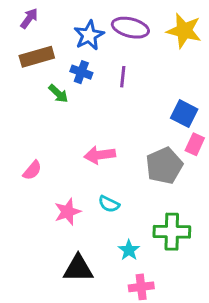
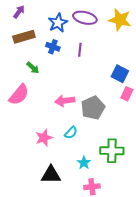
green arrow: (58, 94) -> (33, 68), moved
gray pentagon: (164, 166) -> (93, 108), moved
pink semicircle: (32, 170) -> (19, 95), moved, size x1.6
cyan semicircle: (109, 204) -> (71, 133), turned -72

